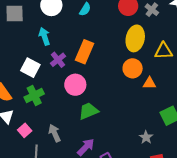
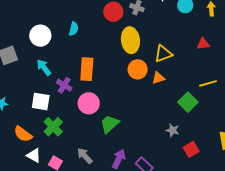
yellow triangle: (164, 51) -> (163, 54), moved

